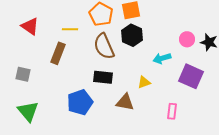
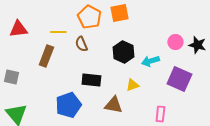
red triangle: (30, 26) -> (18, 29), turned -42
black hexagon: (132, 35) -> (123, 52), moved
brown semicircle: (104, 46) -> (81, 44), moved, size x0.6

